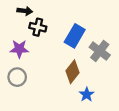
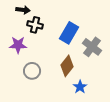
gray circle: (17, 77) -> (32, 71), moved

